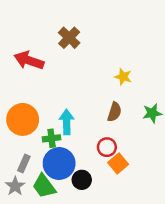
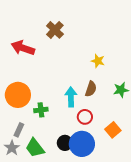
cyan arrow: (67, 122) -> (71, 97), moved
blue circle: (59, 163) -> (82, 144), moved
orange square: (118, 163) -> (113, 130), moved

